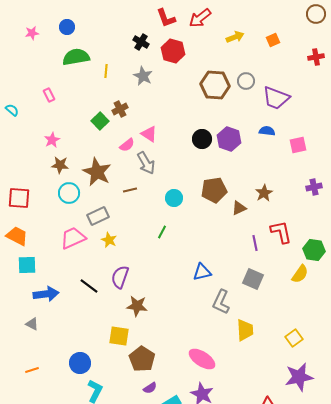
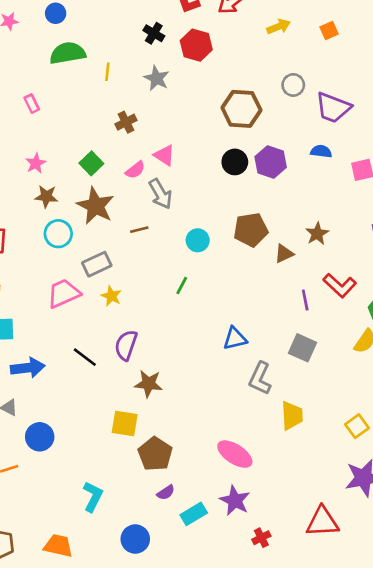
brown hexagon: (215, 85) -> (241, 109), moved
green square: (100, 121) -> (91, 163), moved
red L-shape: (281, 232) -> (340, 285), turned 145
blue circle: (80, 363) -> (40, 437), moved

